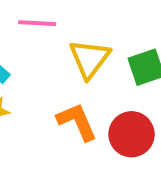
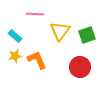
orange L-shape: (77, 122) -> (37, 60), moved

